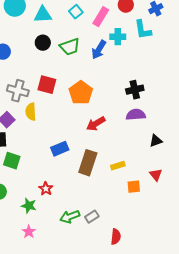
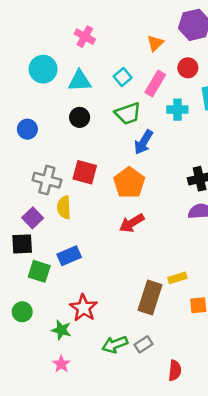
green trapezoid: (70, 47) -> (128, 113), moved
blue arrow: (99, 50) -> (144, 142), moved
red arrow: (96, 124) -> (132, 223), moved
blue rectangle: (60, 149) -> (69, 256), moved
brown rectangle: (88, 163) -> (150, 297), moved
red star: (46, 189) -> (83, 308), size x1.5

